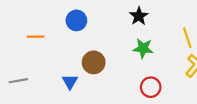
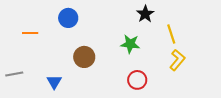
black star: (139, 16) -> (145, 14), moved
blue triangle: (70, 82) -> (54, 82), moved

